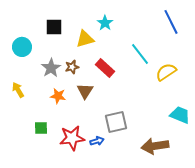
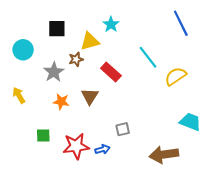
brown star: (72, 67) -> (76, 59), moved
gray square: (116, 122) -> (123, 129), size x0.6

